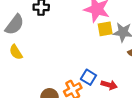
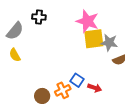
yellow square: (105, 29) -> (94, 39), size x1.5

